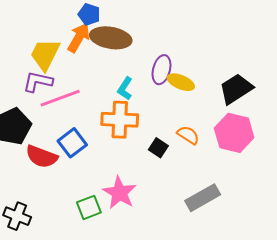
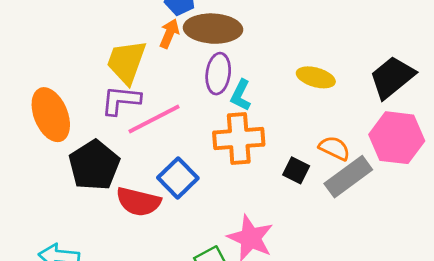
orange arrow: (79, 38) -> (169, 34), size x0.7
purple ellipse: (162, 70) -> (218, 74), moved
gray rectangle: (203, 198) -> (348, 177), moved

